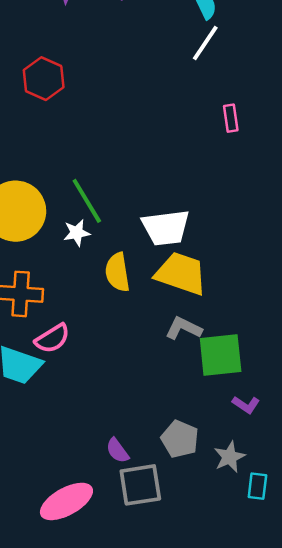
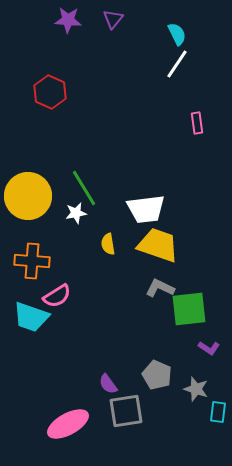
yellow semicircle: (117, 272) -> (108, 244), size x0.7
gray star: (229, 457) -> (196, 389), turned -30

